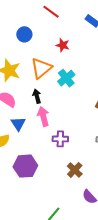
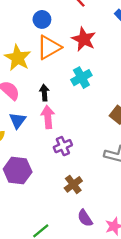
red star: (63, 45) -> (84, 39), size x1.5
orange triangle: (41, 68) -> (49, 47), moved
purple cross: (60, 139) -> (63, 146), turned -35

